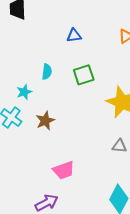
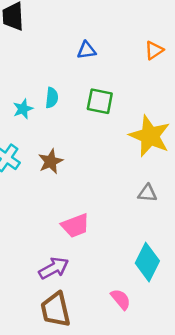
green square: (84, 75) -> (100, 101), turned 30
cyan star: (24, 92) -> (23, 109), moved

